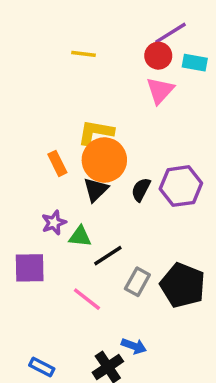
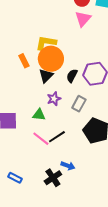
purple star: (54, 223) -> (54, 99), moved
green triangle: (80, 237) -> (39, 115), moved
black line: (108, 256) -> (57, 137), moved
gray rectangle: (137, 282) -> (79, 104), moved

